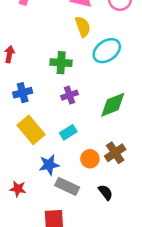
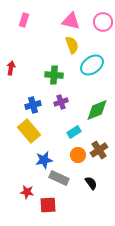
blue cross: (23, 93) -> (33, 105), moved
cyan rectangle: (68, 132) -> (74, 132), moved
red star: (18, 189) -> (27, 192), moved

